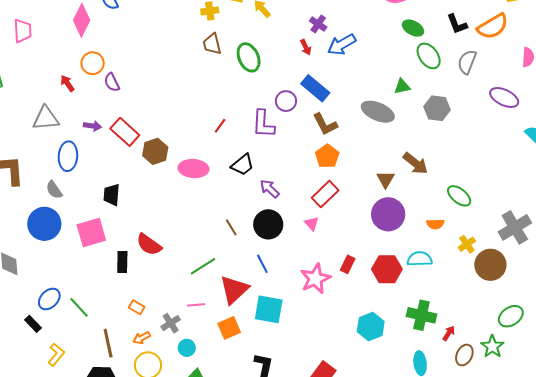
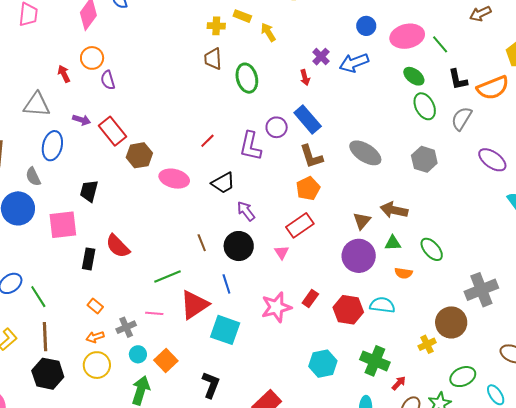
blue arrow: (342, 45) -> (354, 63), moved
green triangle: (402, 86) -> (393, 243), moved
brown arrow: (415, 163) -> (394, 210), turned 144
yellow cross: (467, 244) -> (427, 344), moved
orange square: (229, 328) -> (166, 361), moved, turned -30
brown line: (108, 343) -> (45, 337), moved

